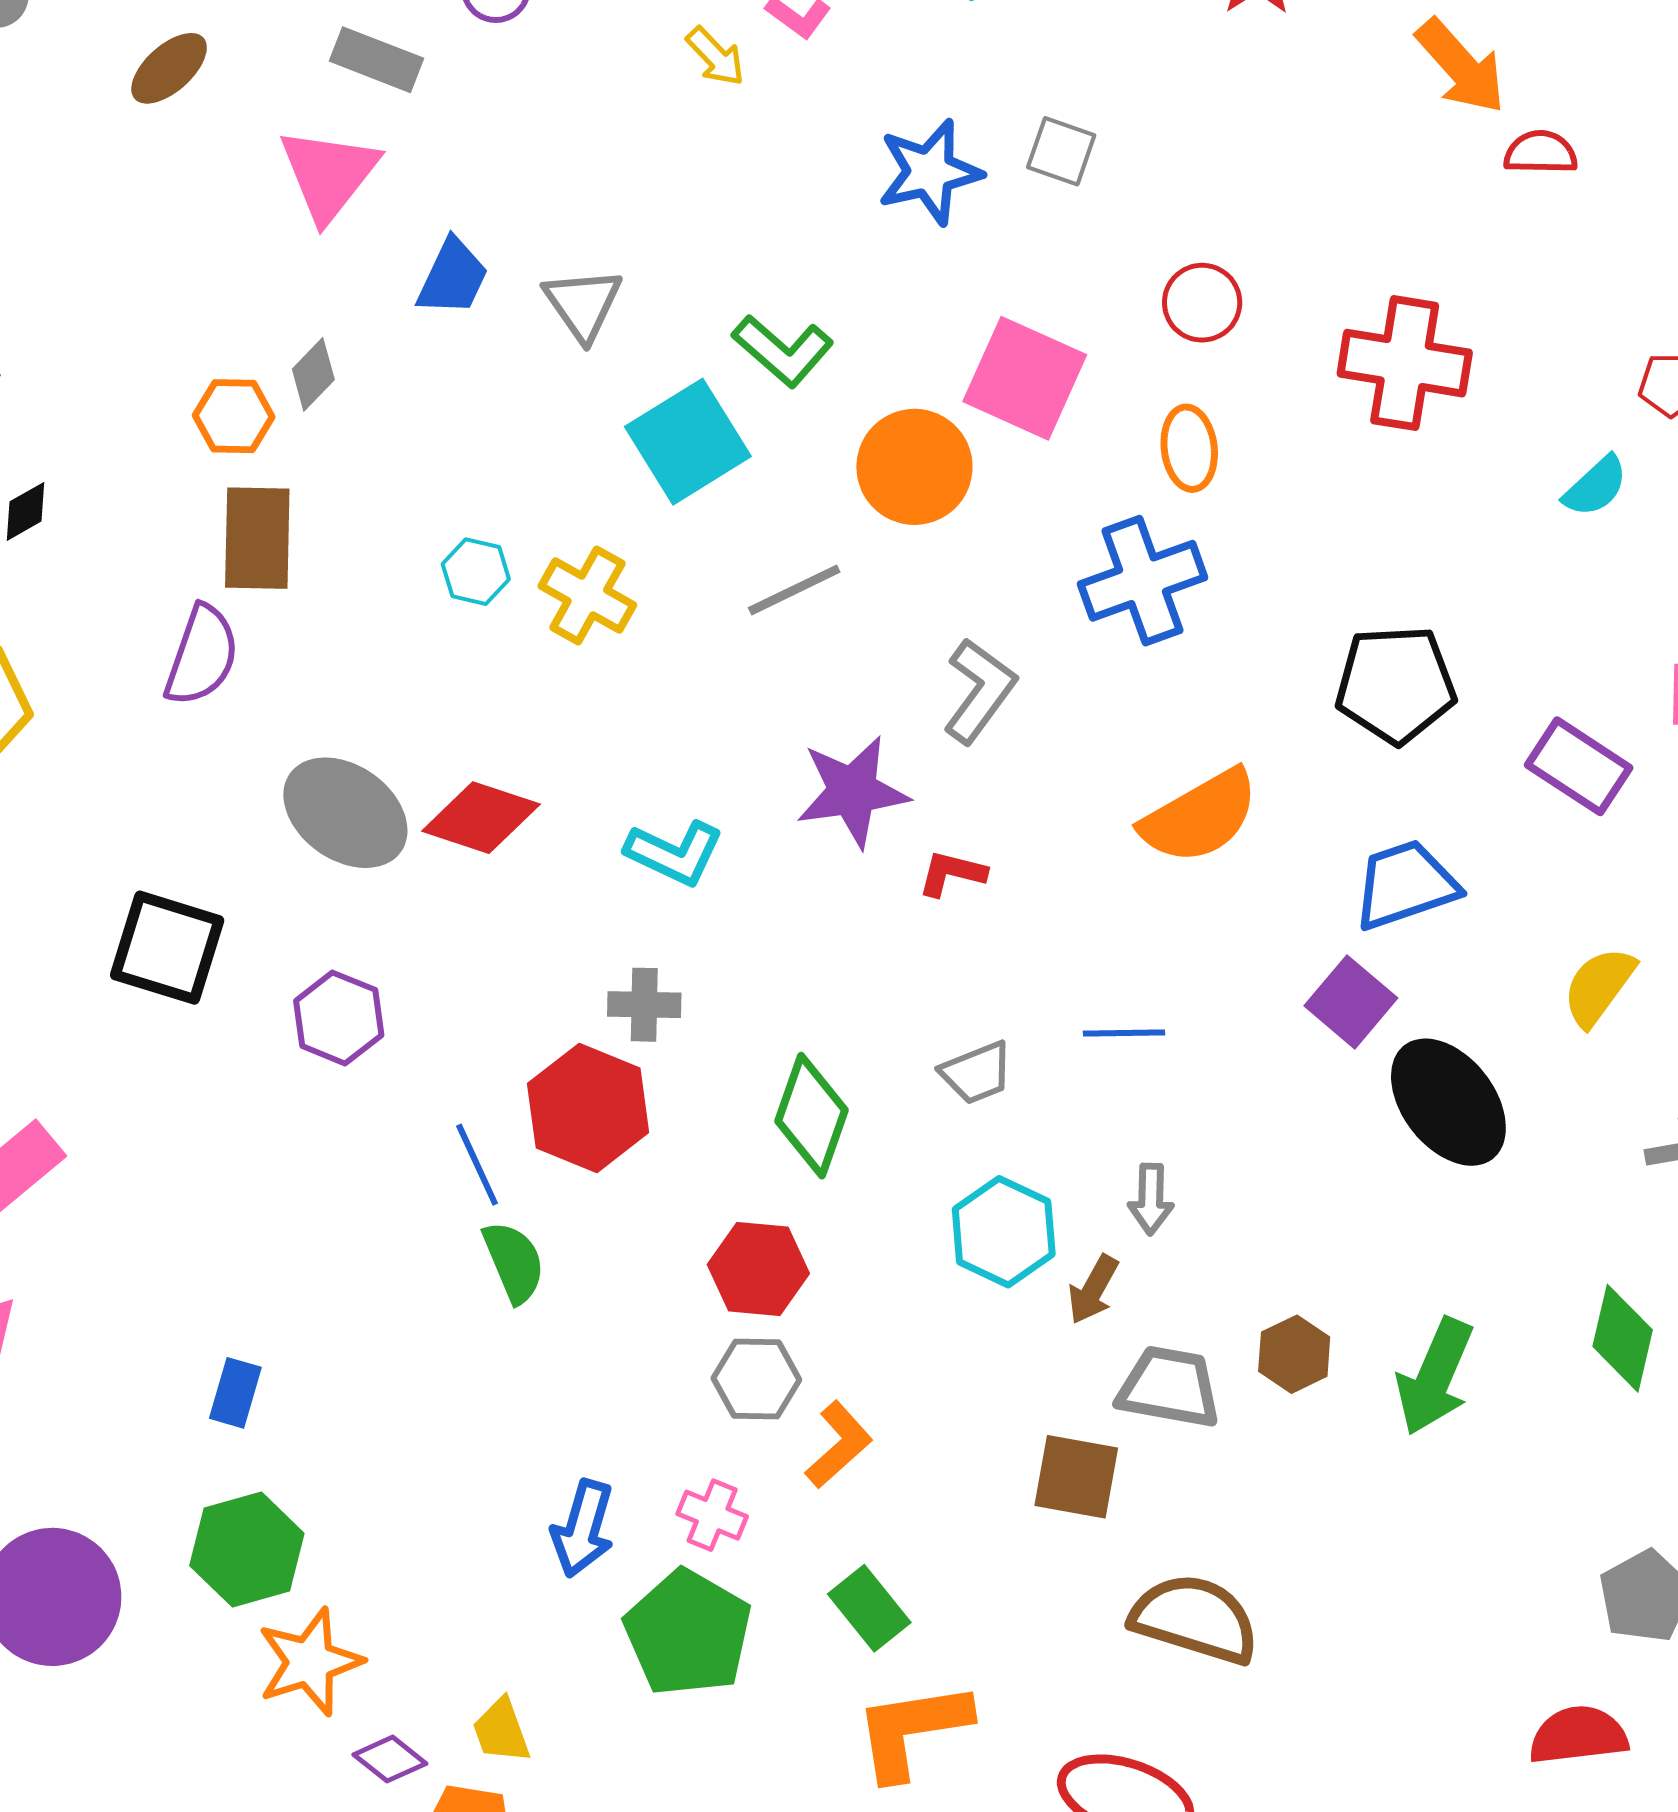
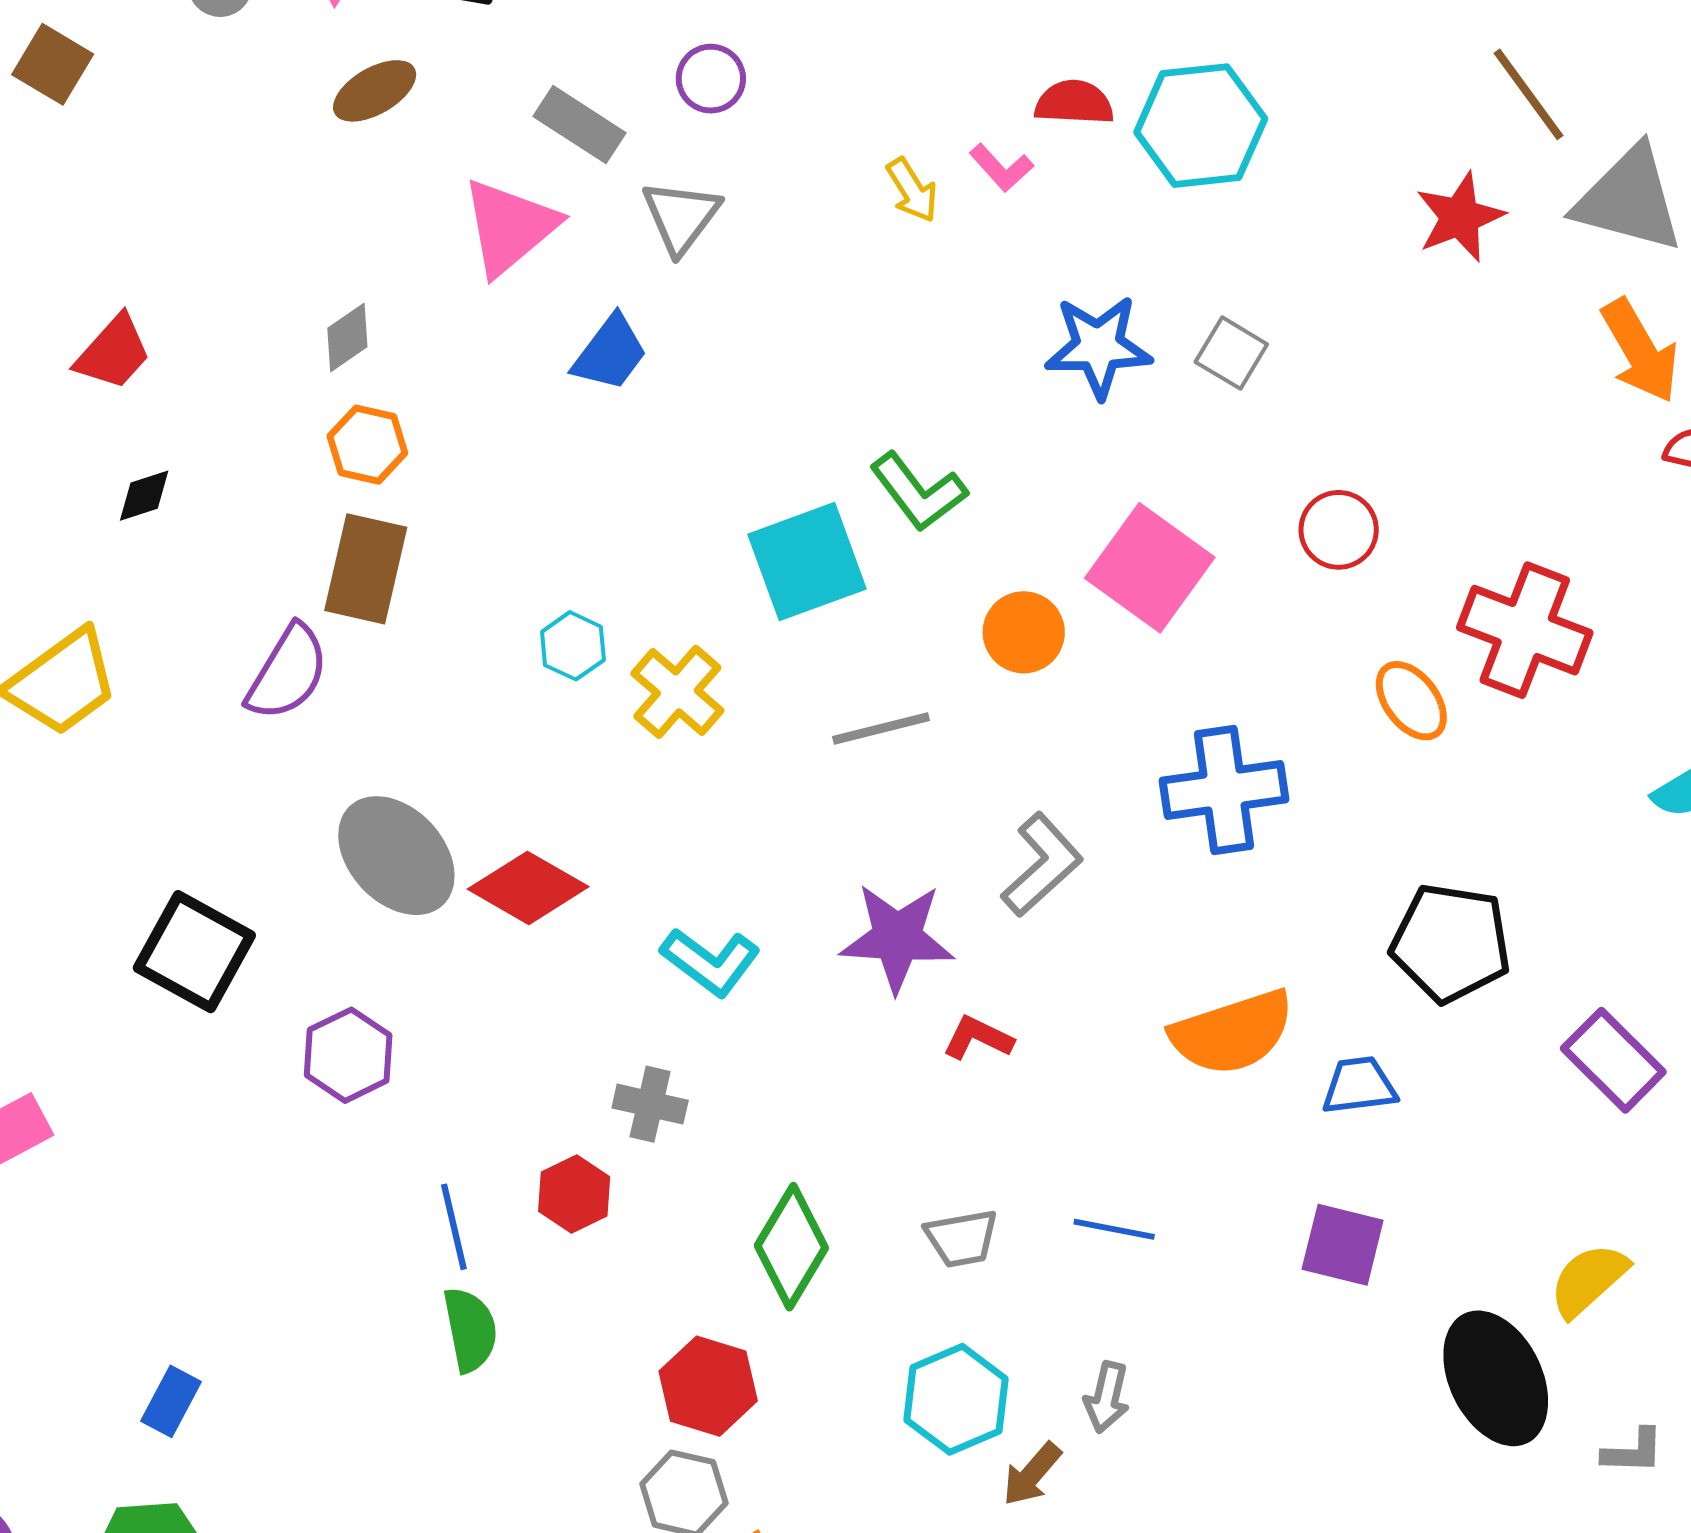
gray triangle: (583, 304) -> (681, 217), moved
gray diamond: (313, 374) -> (347, 337), moved
orange ellipse: (1189, 448) -> (1411, 701), moved, turned -42
orange circle: (914, 467) -> (1024, 632), size x0.7
blue trapezoid: (1405, 885) -> (1359, 1086), moved, size x0.7
purple square: (1351, 1002) -> (1343, 1245), turned -38
black ellipse: (1448, 1102) -> (1496, 1378), moved
red hexagon: (588, 1108) -> (574, 1194), size x0.6

